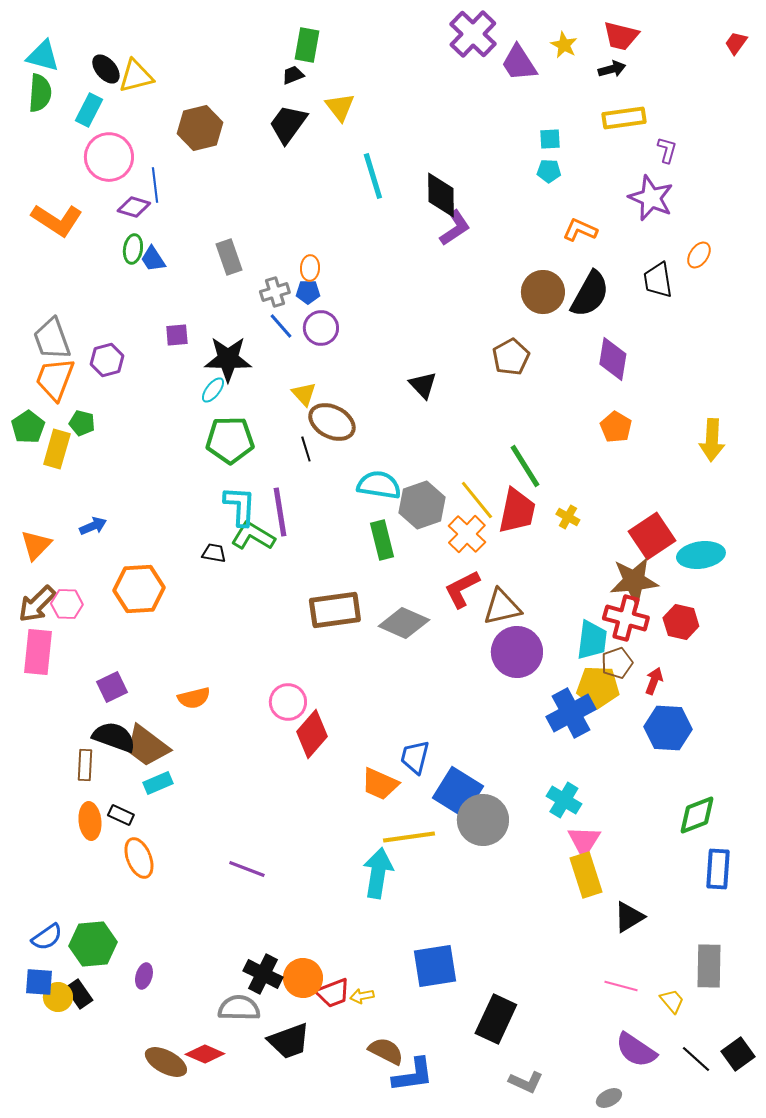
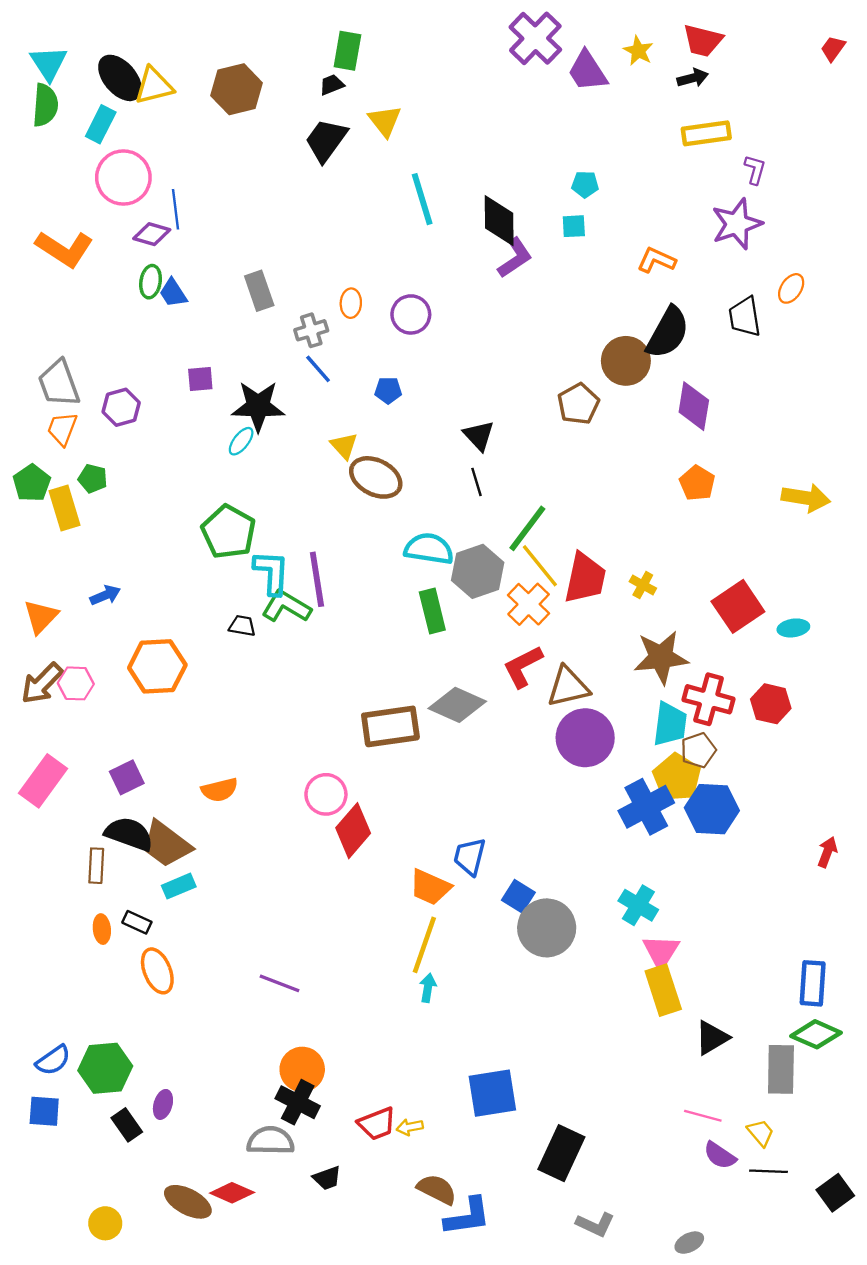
cyan triangle: (43, 56) -> (49, 63), turned 42
black ellipse: (106, 69) -> (120, 78), size x1.4
brown hexagon: (200, 128) -> (237, 89), moved
cyan square: (550, 139) -> (574, 226), moved
cyan pentagon: (549, 171) -> (585, 184), moved
purple star: (651, 198) -> (737, 224), turned 30
blue pentagon: (308, 292) -> (388, 390), moved
brown circle: (543, 292) -> (626, 361), moved
purple circle: (321, 328) -> (411, 314), moved
orange trapezoid: (55, 379) -> (62, 429), size x0.7
green pentagon: (230, 440) -> (229, 532), moved, turned 30
yellow arrow: (712, 440) -> (806, 498), turned -84
yellow rectangle: (57, 449) -> (65, 508), turned -33
black line: (306, 449) -> (476, 482), moved
green line: (525, 466) -> (527, 528), moved, turned 69
cyan ellipse: (701, 555) -> (793, 628), size x0.6
brown star: (634, 581) -> (661, 657), moved
brown rectangle: (335, 610) -> (390, 726), moved
pink rectangle: (38, 652) -> (43, 781), moved, turned 30
red arrow: (654, 681) -> (827, 852), moved
yellow pentagon: (598, 687) -> (677, 777), turned 30
blue hexagon: (668, 728) -> (712, 809), moved
blue square: (458, 792) -> (518, 896), size x0.6
green diamond: (697, 815) -> (816, 1034), moved, turned 45
orange ellipse: (90, 821) -> (102, 929), size x0.7
yellow line: (409, 837) -> (424, 945), moved, turned -63
cyan arrow: (378, 873) -> (428, 988), size x0.5
gray rectangle: (709, 966) -> (781, 1069), moved
orange circle: (303, 978) -> (302, 1069), moved
black rectangle: (79, 994) -> (127, 1125), moved
yellow circle: (58, 997) -> (105, 1223), moved
black trapezoid: (289, 1041) -> (327, 1178), size x0.6
purple semicircle: (636, 1050) -> (720, 1155), moved, size x0.7
black line: (696, 1059) -> (768, 1171), moved, turned -40

